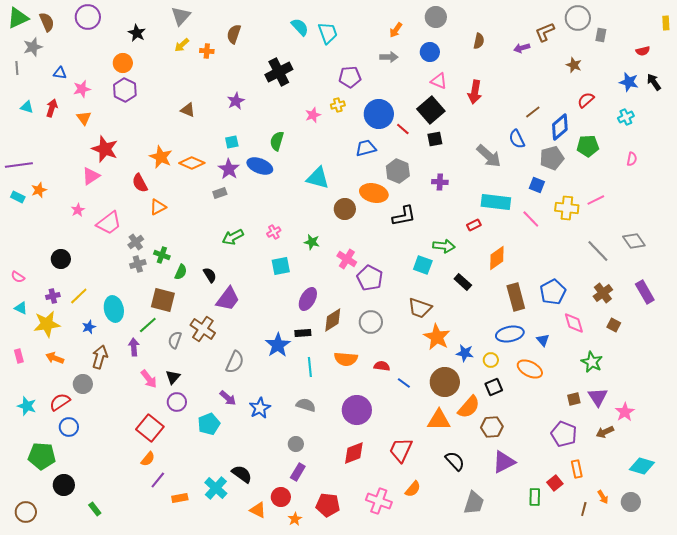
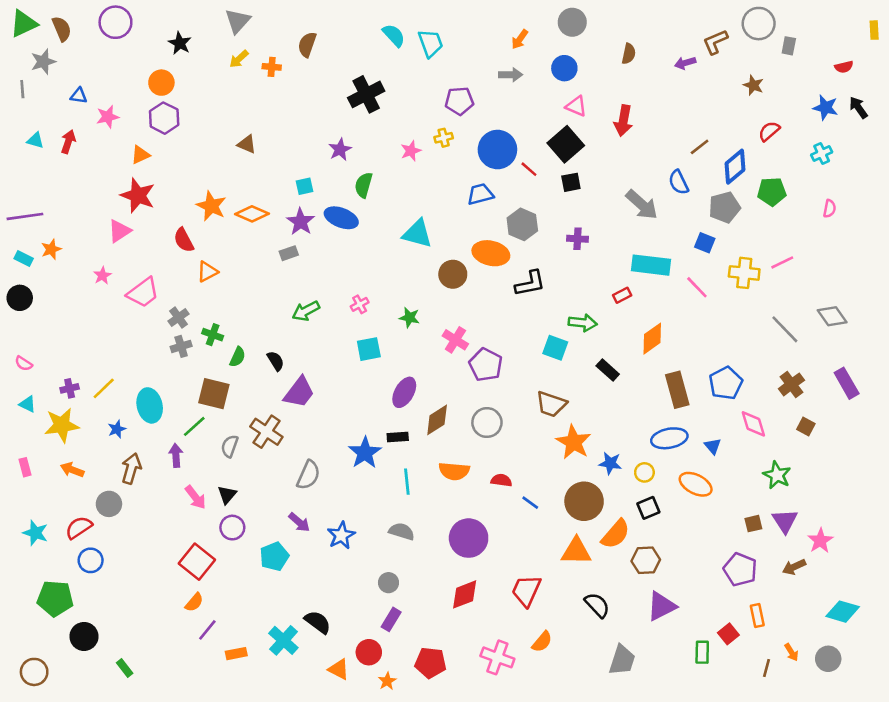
purple star: (236, 101) -> (340, 150), moved
orange triangle: (84, 118) -> (140, 155), moved, turned 42
black circle: (61, 259) -> (20, 298), moved

